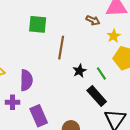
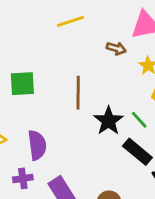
green square: (38, 24) -> (22, 84), moved
black star: (80, 71) -> (108, 121), size x1.5

